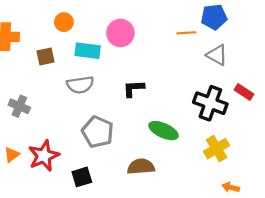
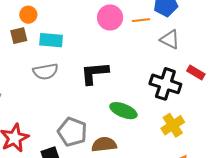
pink circle: (120, 33) -> (110, 18), moved
brown square: (46, 56) -> (19, 36), moved
black L-shape: (134, 88) -> (94, 73), size x1.4
gray pentagon: (98, 132) -> (72, 132), moved

